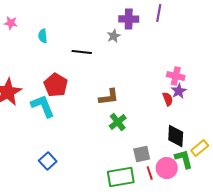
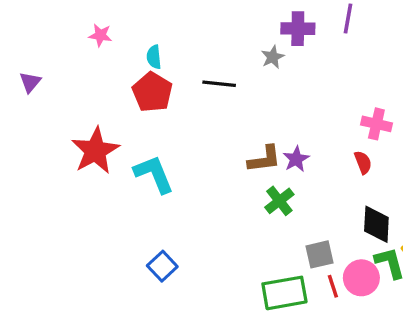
red pentagon: (56, 85) -> (152, 92), moved
purple star: (179, 91) -> (296, 159), moved

